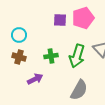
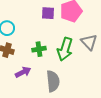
gray semicircle: (79, 90) -> (53, 81), moved, turned -35

